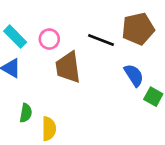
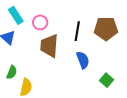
black line: (101, 40) -> (77, 31), turned 66
blue semicircle: (134, 75) -> (83, 60), moved

